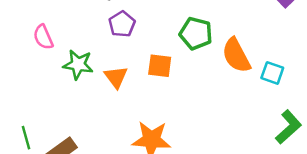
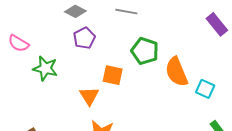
pink semicircle: (43, 37) -> (18, 43), turned -40
orange triangle: (116, 77) -> (89, 96), moved

